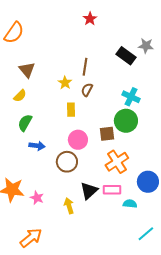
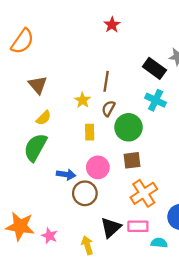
yellow semicircle: (20, 96) -> (44, 118), moved
cyan cross: (131, 97) -> (156, 100), moved
green circle: (126, 121) -> (128, 127), moved
green semicircle: (25, 123) -> (35, 147), size x1.4
blue arrow: (37, 146) -> (66, 174), moved

